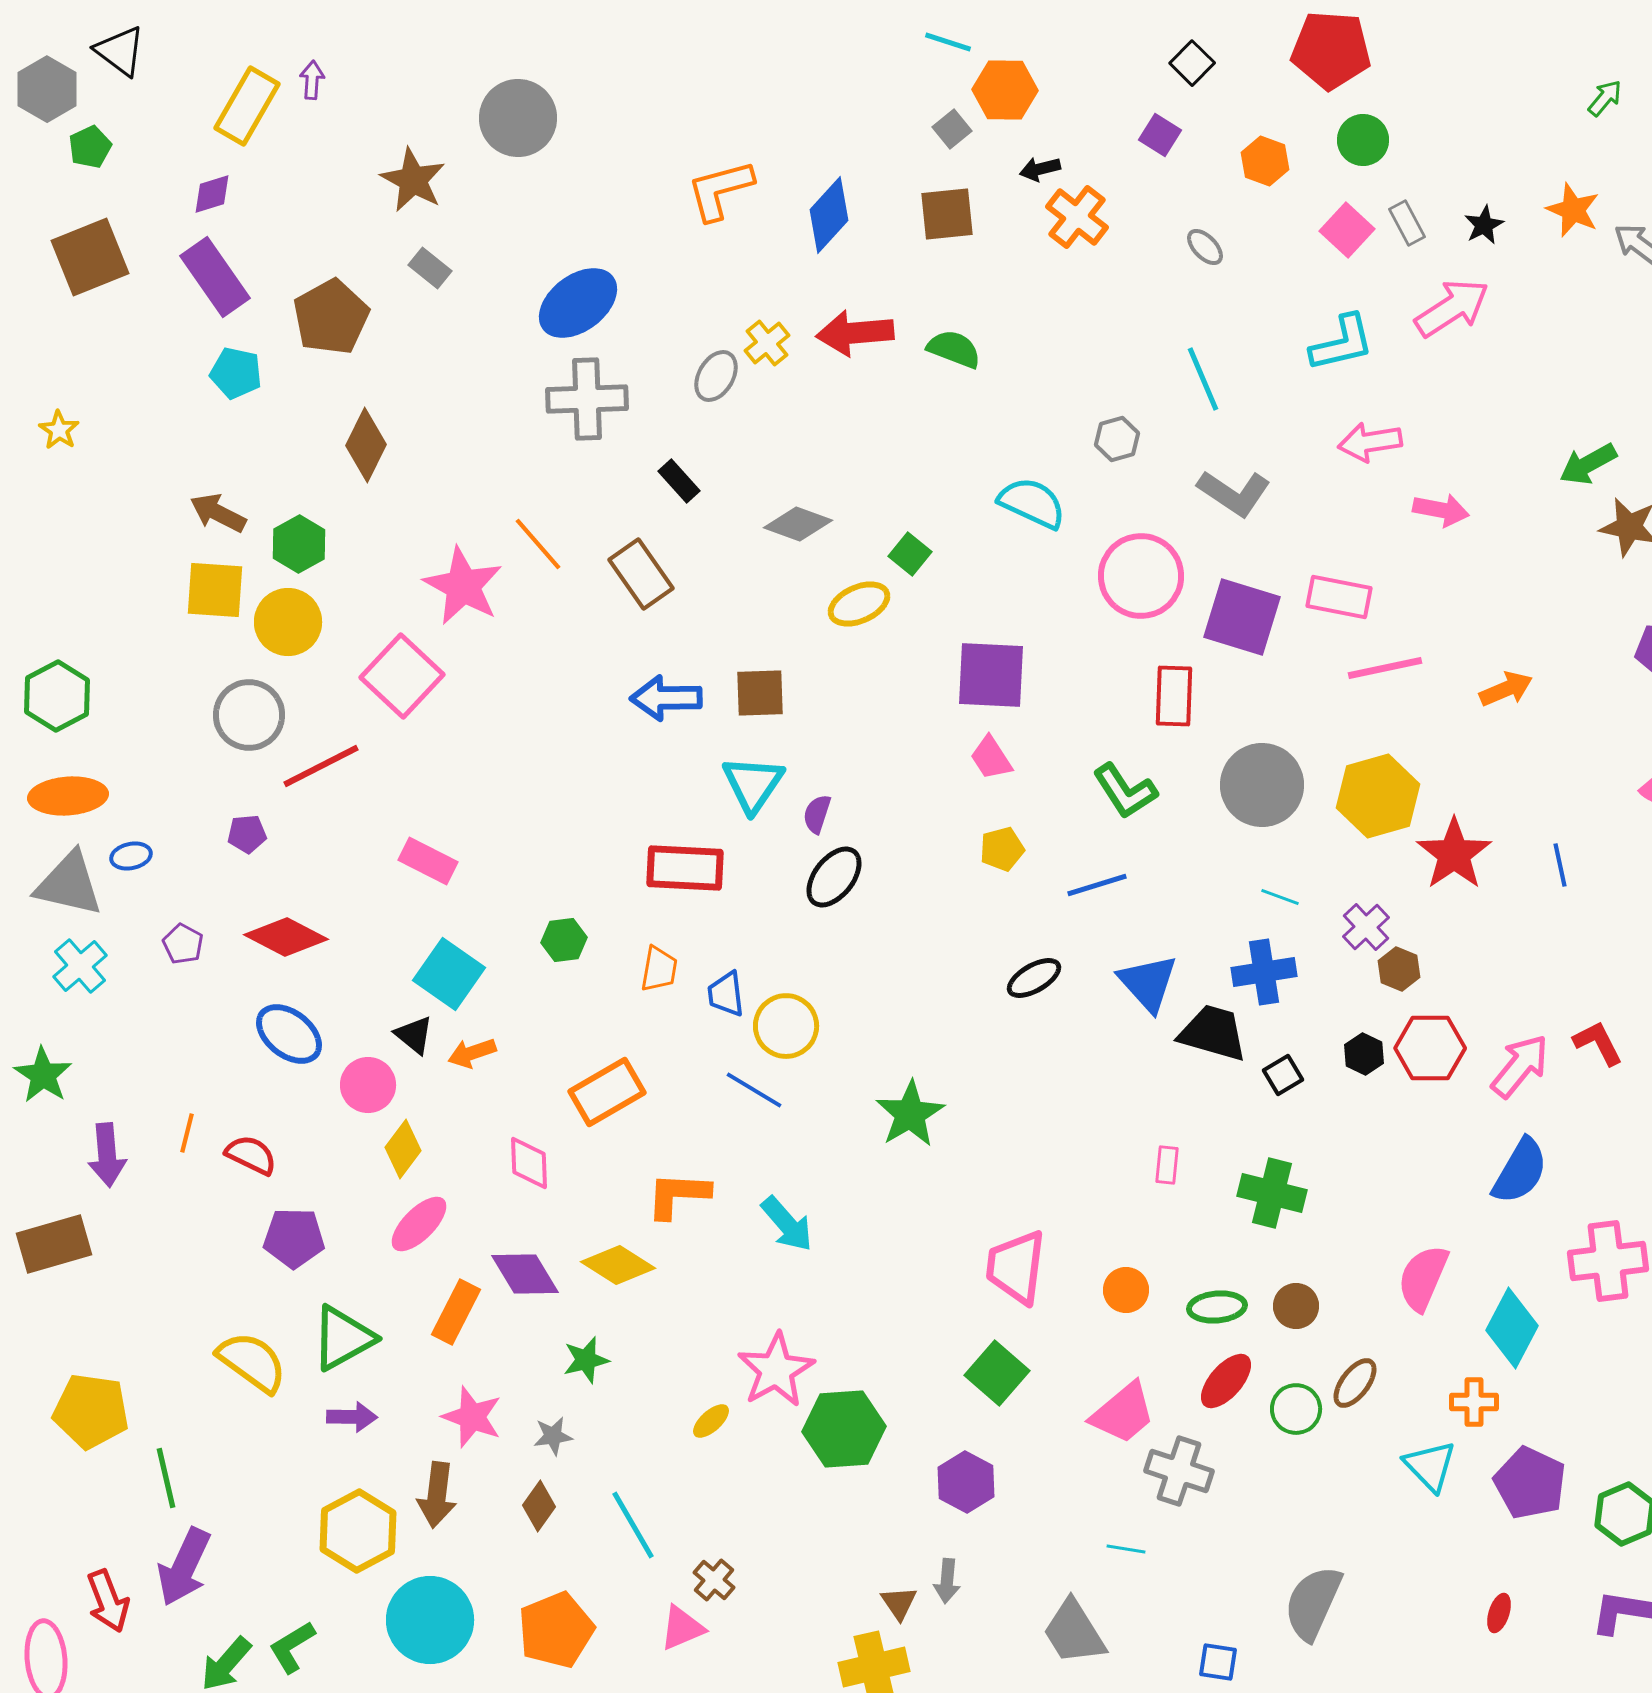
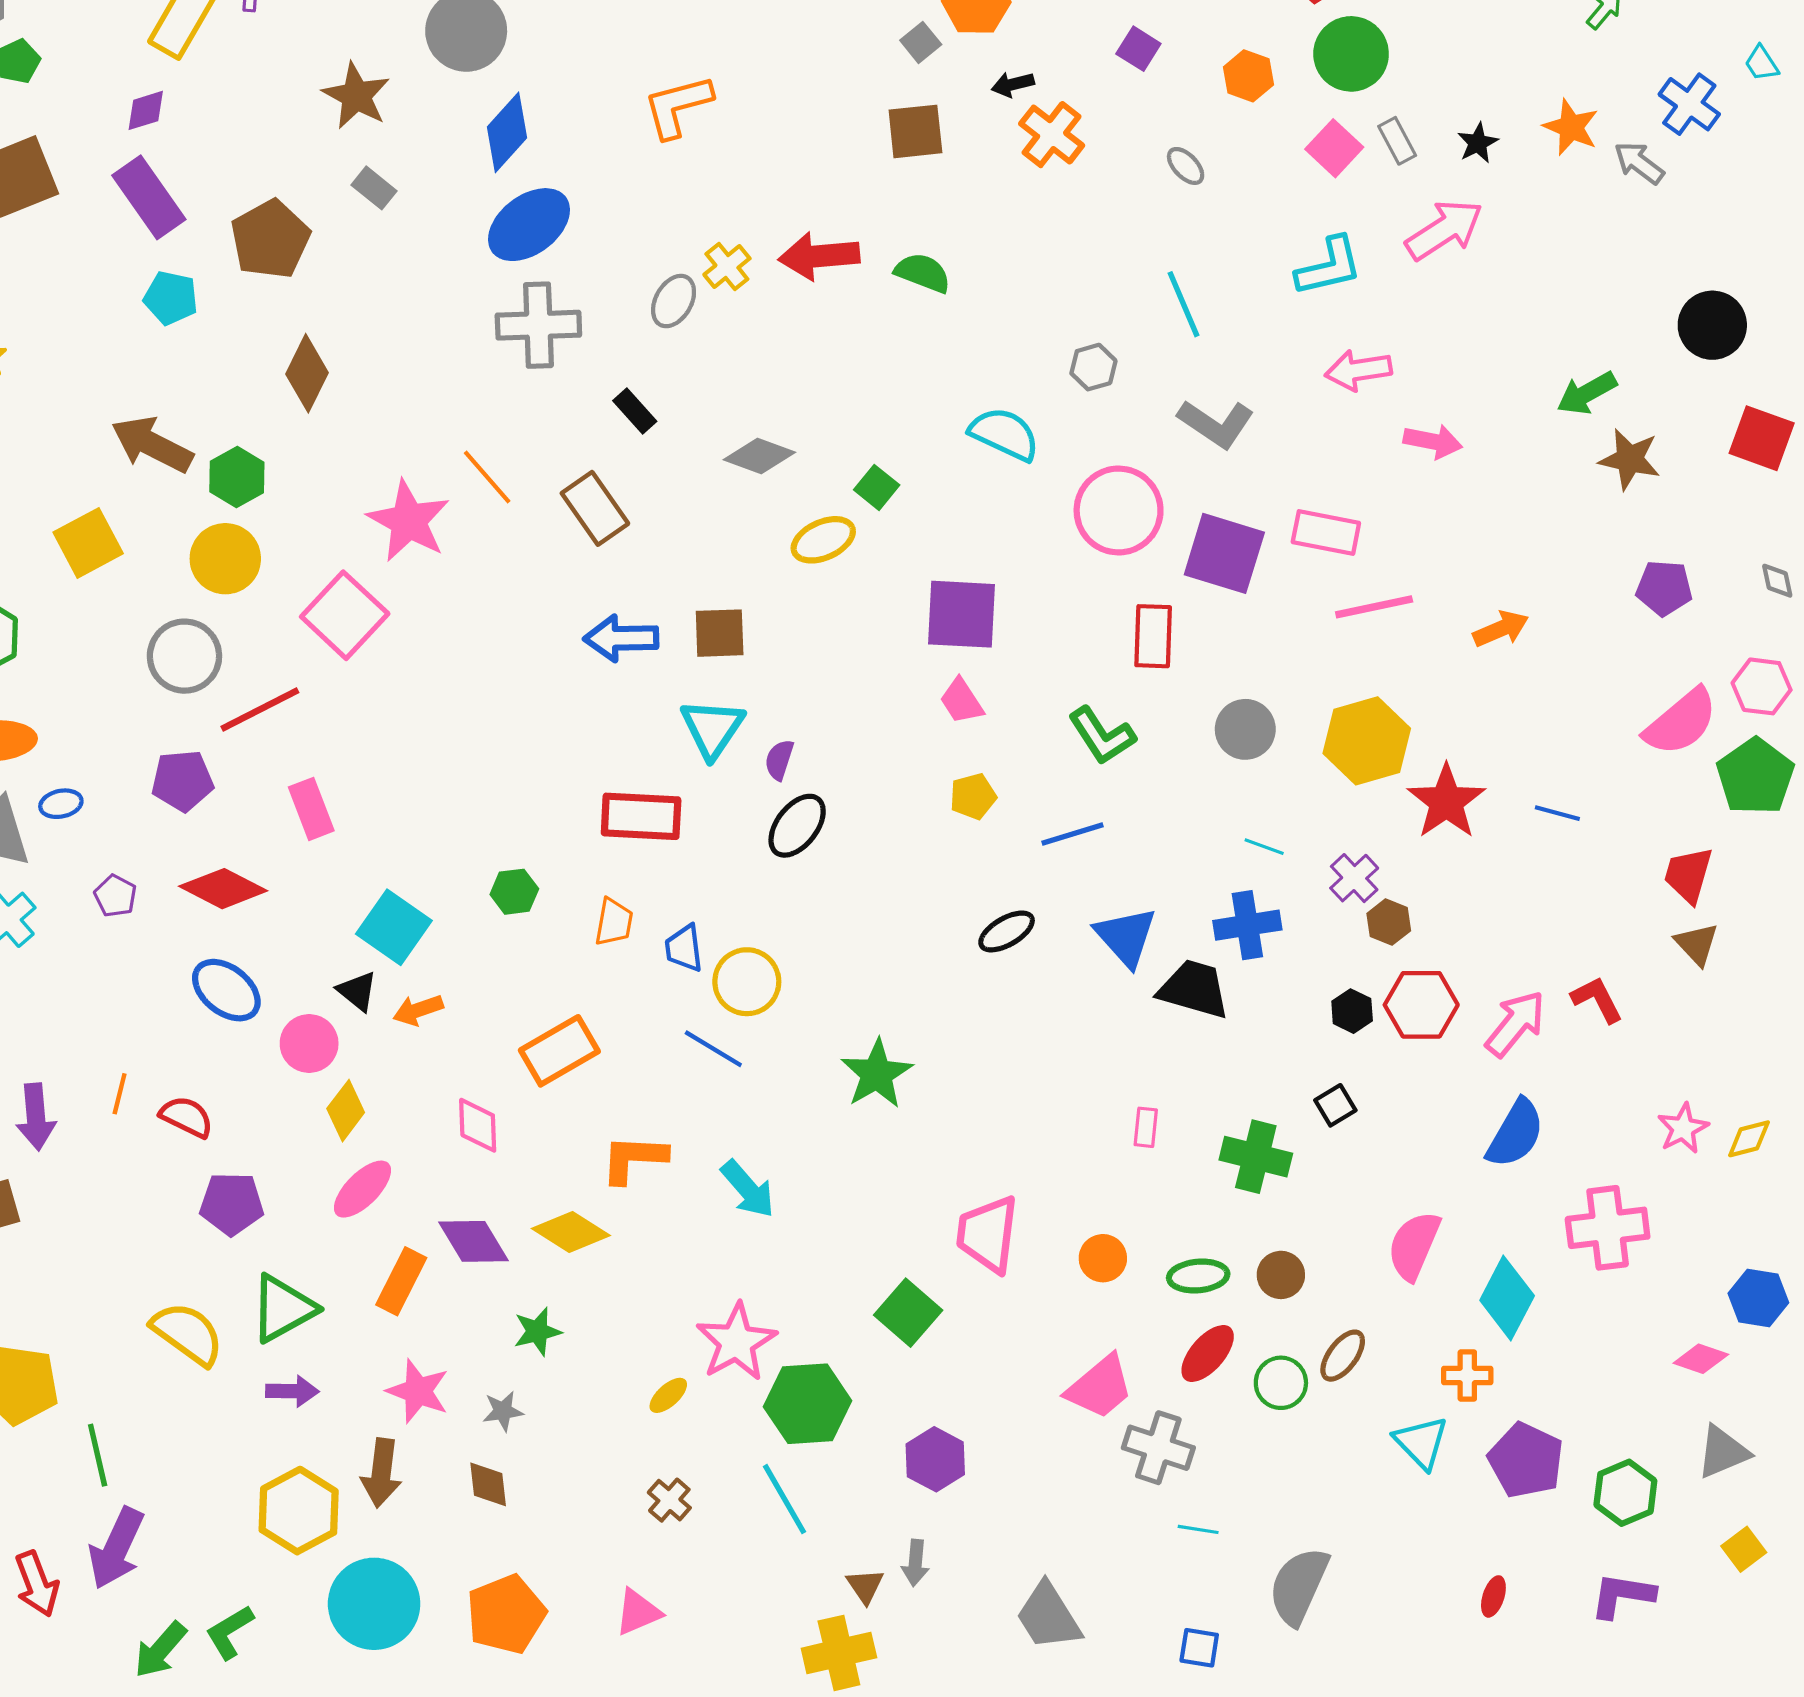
green circle: (1363, 140) -> (1351, 54), size x1.4
blue diamond: (829, 215) -> (507, 132), moved
brown arrow: (218, 513) -> (152, 445), size x1.4
yellow square: (215, 590) -> (88, 543), moved, turned -32
gray circle: (1262, 785) -> (1245, 729), size x0.7
purple pentagon: (247, 834) -> (182, 781), size x1.5
pink rectangle: (428, 861) -> (311, 809), moved, turned 42
blue line: (1560, 865) -> (1557, 813), turned -63
black square: (1283, 1075) -> (1335, 1105), moved
green square: (997, 1373) -> (908, 1313), moved
brown diamond: (539, 1506) -> (488, 1484), turned -42
cyan line: (633, 1525) -> (785, 1499), moved
cyan line: (1126, 1549) -> (1198, 1529), moved
brown cross: (714, 1580) -> (669, 1500), moved

